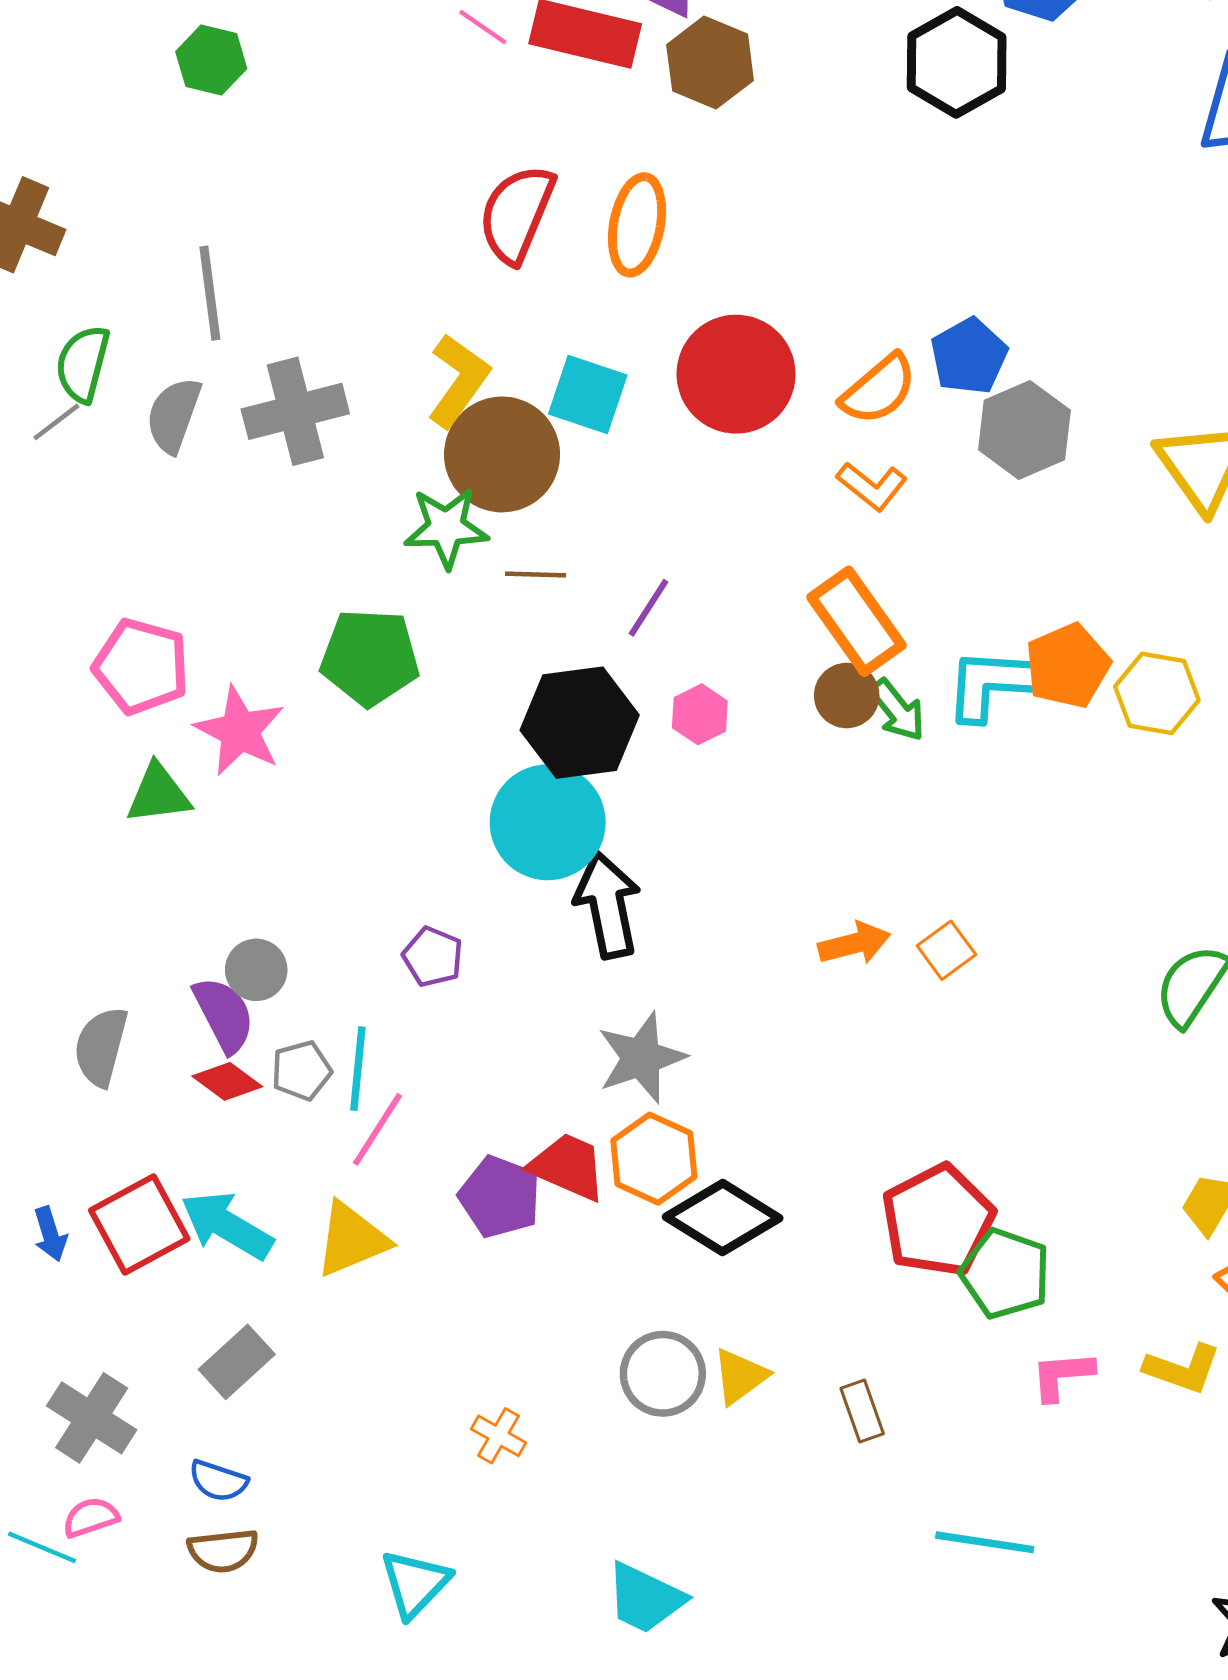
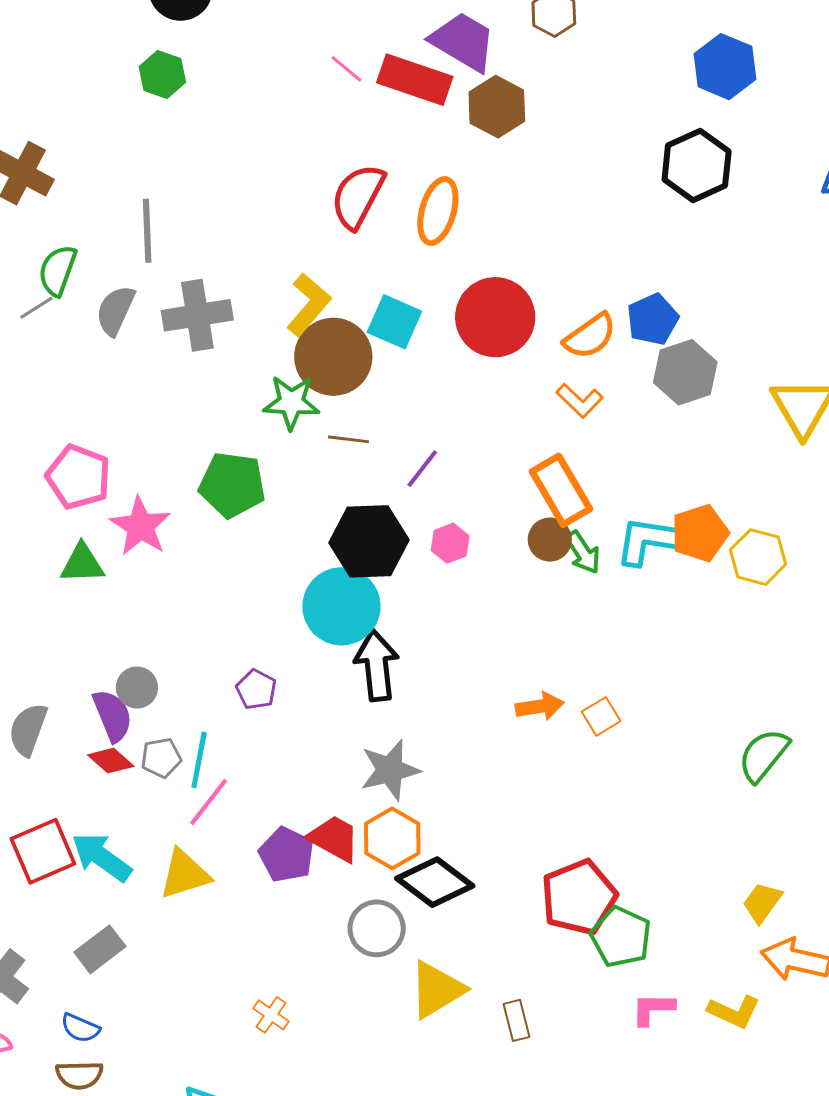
black hexagon: (957, 62) -> (697, 166), moved
gray circle: (663, 1374) -> (377, 928), moved
yellow triangle: (740, 1376) -> (437, 990), size x1.5

